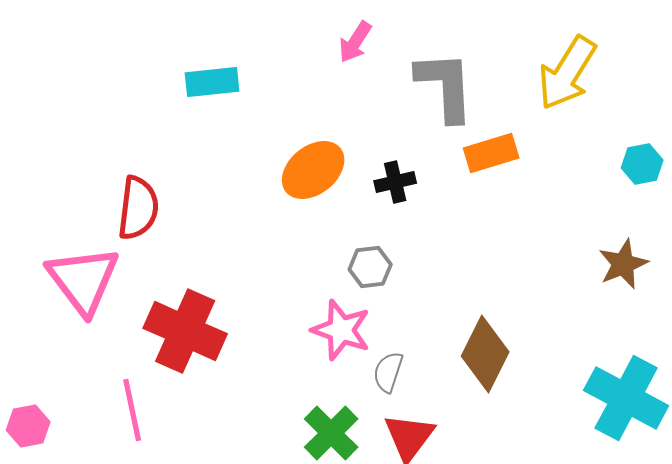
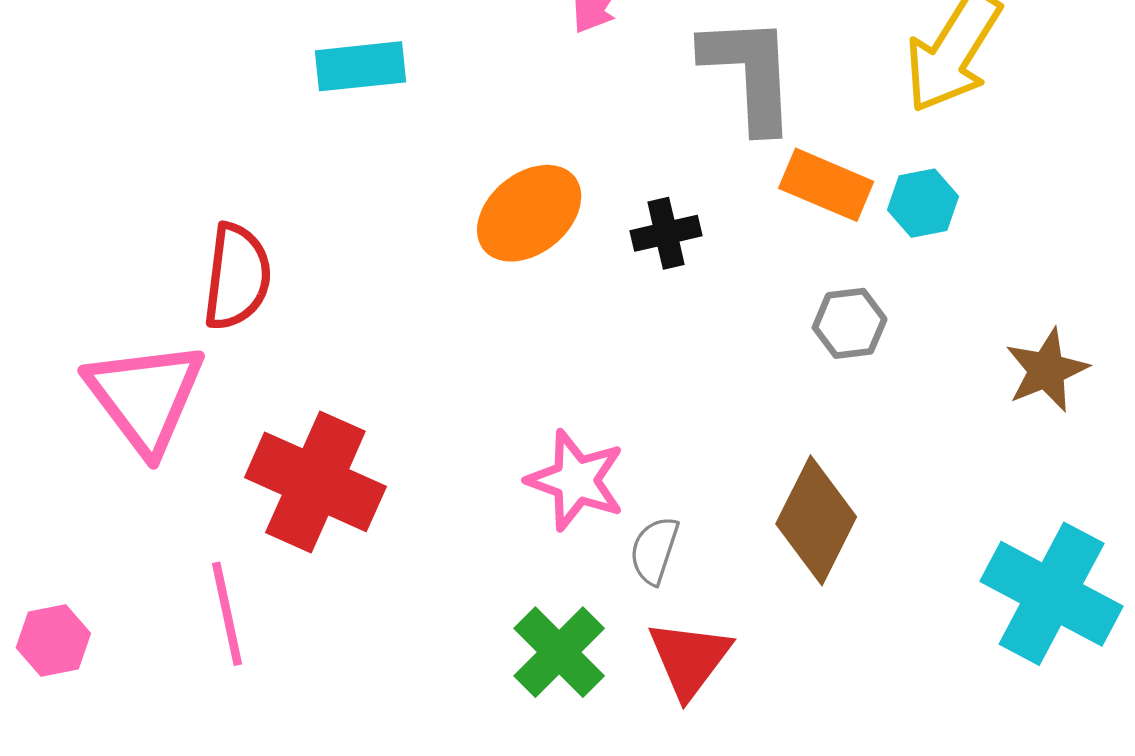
orange rectangle: (491, 153) -> (826, 185), turned 40
cyan hexagon: (642, 164) -> (923, 203), moved
gray hexagon: (370, 267) -> (850, 323), moved

